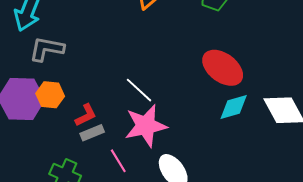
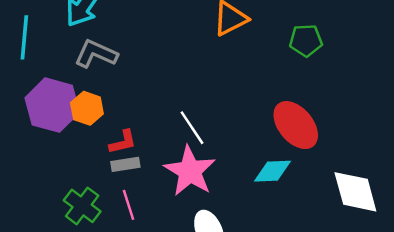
cyan diamond: (234, 107) -> (272, 171), moved
pink star: (146, 126) -> (190, 171), turned 30
pink line: (118, 161) -> (128, 205), moved

